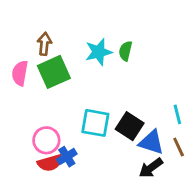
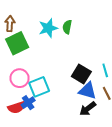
cyan square: (95, 123) -> (39, 87), moved, turned -30
black square: (130, 126) -> (81, 74), moved
pink circle: (46, 140) -> (20, 78), moved

